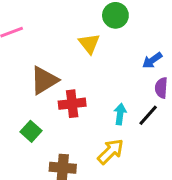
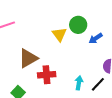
green circle: (115, 15) -> (78, 25), moved
blue arrow: (152, 60) -> (96, 38), moved

